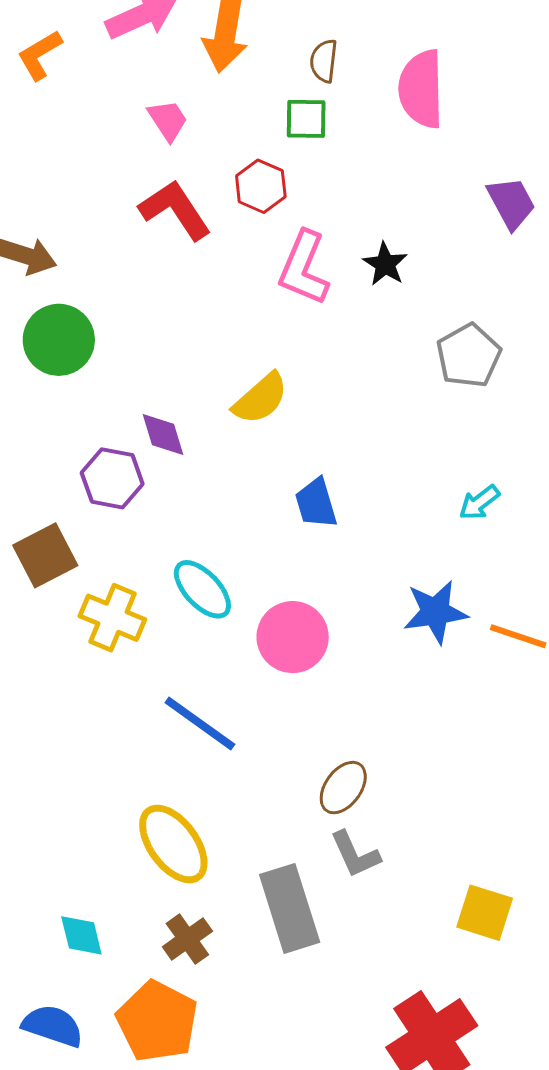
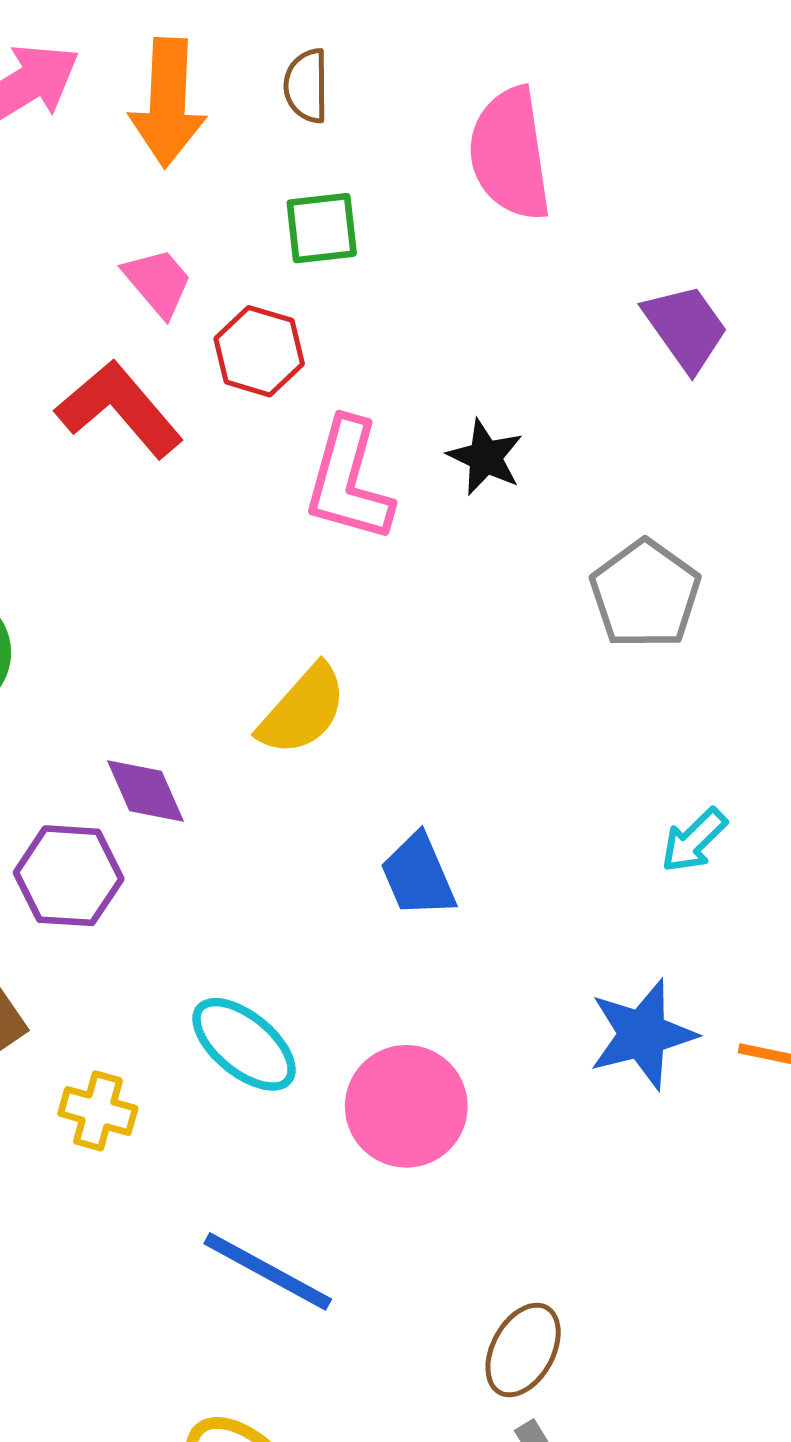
brown semicircle: (324, 61) -> (306, 86), moved
pink trapezoid: (168, 120) -> (158, 282), moved
yellow cross: (112, 618) -> (98, 1111), size x0.7

